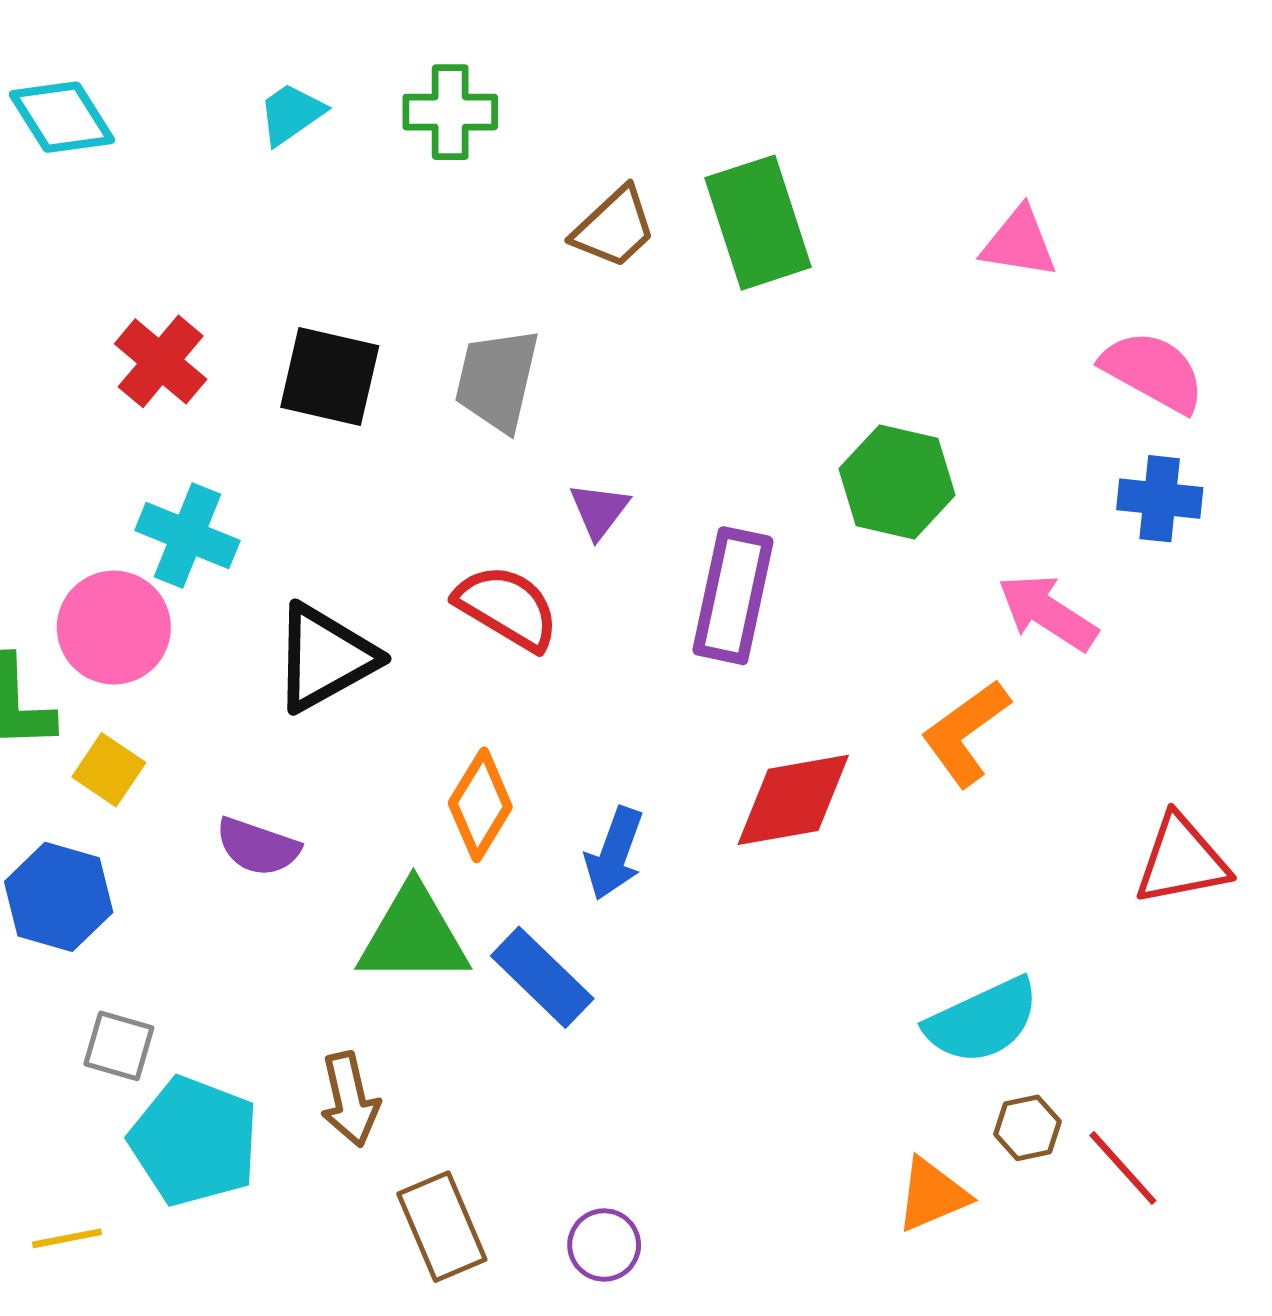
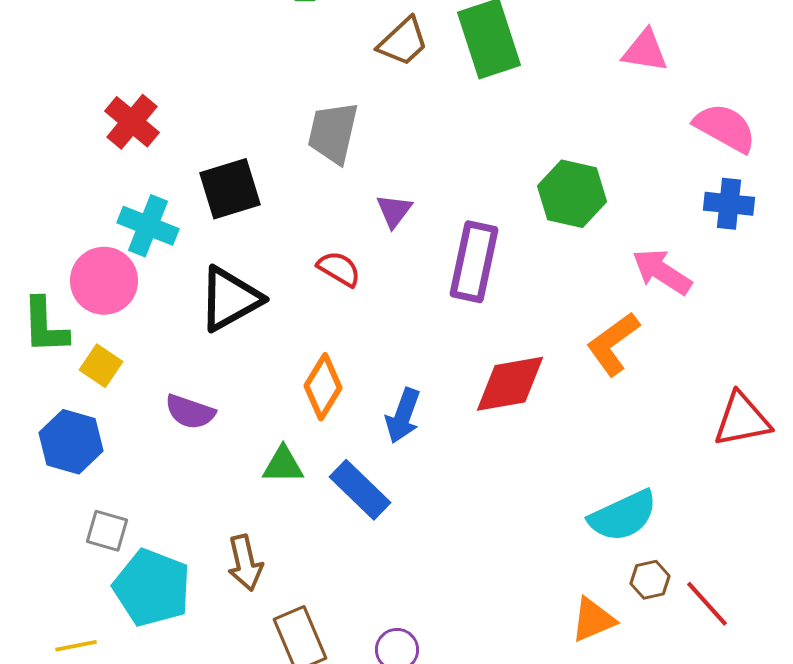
black square: (330, 377) -> (230, 189), moved, turned -30
red semicircle: (507, 607) -> (339, 269), size x0.7
green triangle: (413, 935) -> (283, 465), size x0.6

